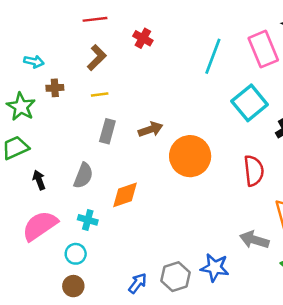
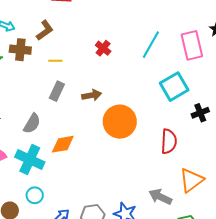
red cross: (143, 38) -> (103, 48), moved
brown L-shape: (97, 58) -> (45, 30), moved
brown cross: (55, 88) -> (20, 50), size x1.5
cyan cross: (88, 220) -> (30, 159), size x1.8
cyan circle: (76, 254) -> (35, 195), moved

